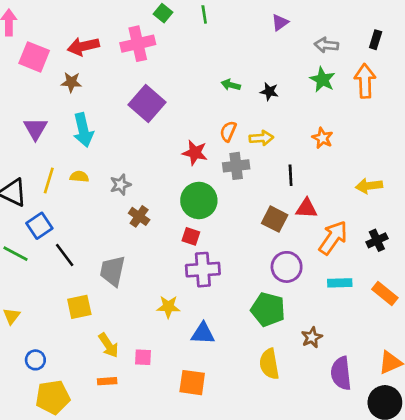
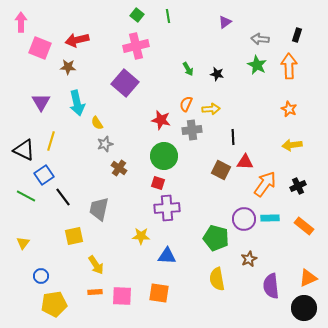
pink cross: (138, 44) -> (136, 46), moved
green arrow: (231, 85) -> (188, 69), turned -136
orange star: (322, 138) -> (289, 109), moved
yellow semicircle: (79, 177) -> (97, 123), moved, turned -128
purple circle: (287, 267) -> (244, 219), moved
pink square: (143, 357) -> (122, 296), moved, size x1.5

